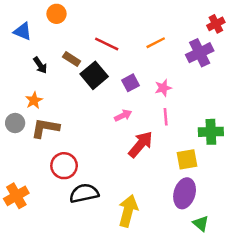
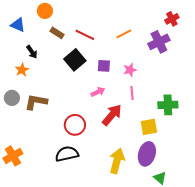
brown rectangle: (72, 59) -> (57, 33), moved
purple square: (131, 83) -> (104, 66), turned 32
orange star: (34, 100) -> (22, 70), moved
red circle: (64, 166) -> (75, 125), moved
yellow arrow: (128, 211) -> (117, 161), moved

